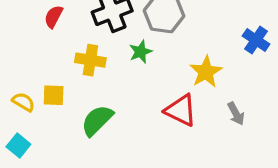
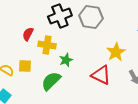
red semicircle: (54, 17) -> (28, 34), moved
green star: (141, 52) -> (66, 60), moved

